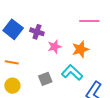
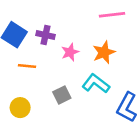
orange line: (12, 62) -> (27, 66), moved

